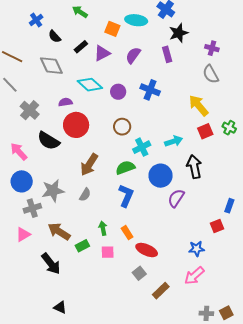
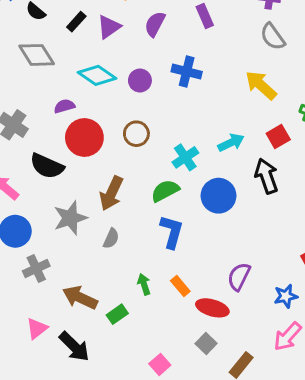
brown circle: (122, 127) -> (136, 134), moved
red square: (205, 131) -> (278, 137), moved
gray star: (53, 191) -> (70, 218), moved
purple semicircle: (176, 198) -> (239, 277), moved
pink triangle: (23, 234) -> (37, 329), moved
pink square: (108, 252) -> (160, 364), moved, turned -32

